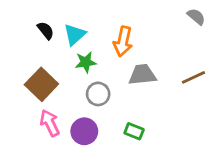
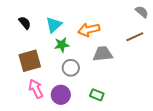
black semicircle: (46, 30) -> (25, 23), moved
orange arrow: (123, 41) -> (89, 30), turned 65
brown line: (193, 77) -> (135, 37), moved
brown square: (41, 84) -> (30, 61), turned 30

